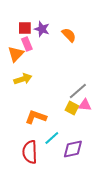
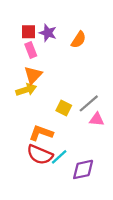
orange semicircle: (69, 35) -> (79, 40), turned 77
orange triangle: (16, 54) -> (33, 75), moved
yellow square: (72, 108) -> (64, 108), moved
red semicircle: (30, 152) -> (40, 155), moved, turned -65

